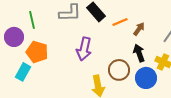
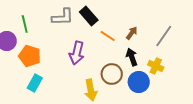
orange line: (120, 22) -> (108, 36), moved, turned 56
cyan rectangle: (23, 72) -> (35, 83), moved

